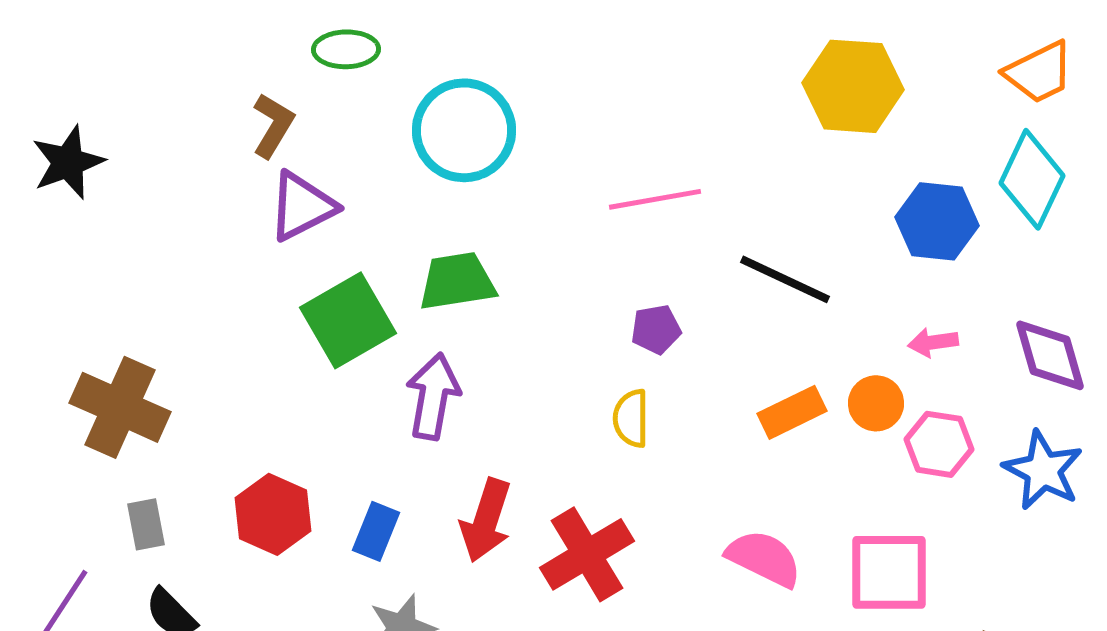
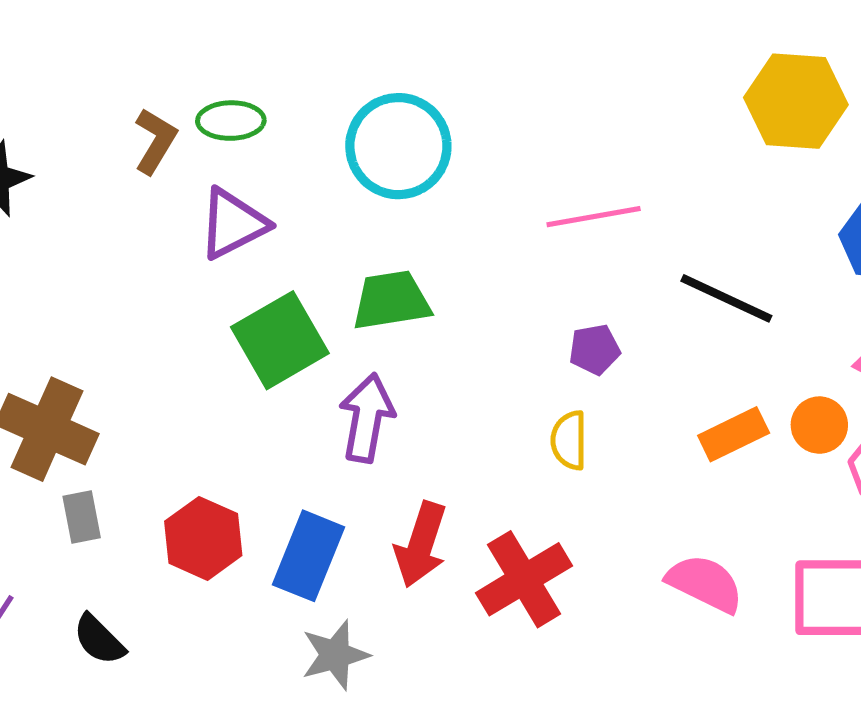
green ellipse: (346, 49) -> (231, 121), moved
brown L-shape: (273, 125) -> (155, 141), moved
gray rectangle: (146, 524) -> (82, 517), moved
blue rectangle: (376, 531) -> (308, 556), size x1.5

